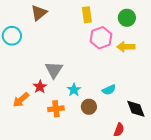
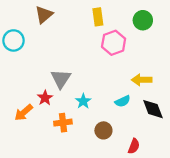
yellow arrow: (126, 47) -> (142, 80), moved
brown circle: (89, 107) -> (103, 130), moved
black diamond: (136, 109) -> (153, 109), moved

